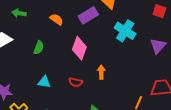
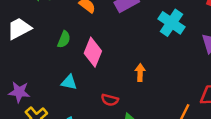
pink diamond: (79, 48) -> (93, 52), moved
red semicircle: (76, 82) -> (110, 100), moved

